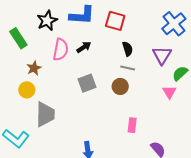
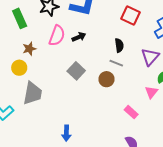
red square: (115, 21) -> (131, 15), moved
gray square: (87, 83) -> (76, 71), turned -36
pink rectangle: (132, 125) -> (131, 112), moved, turned -64

